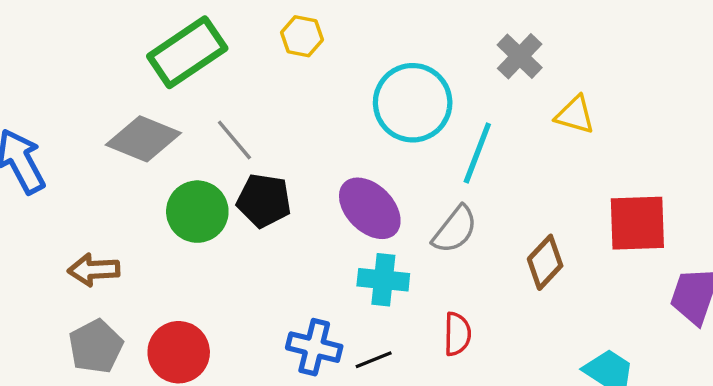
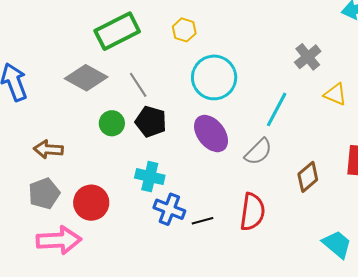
cyan circle: (413, 103) -> (214, 77), moved
green circle: (197, 212) -> (112, 123), size x0.7
cyan cross: (383, 280) -> (150, 177), moved
red semicircle: (457, 334) -> (252, 212), size x1.5

